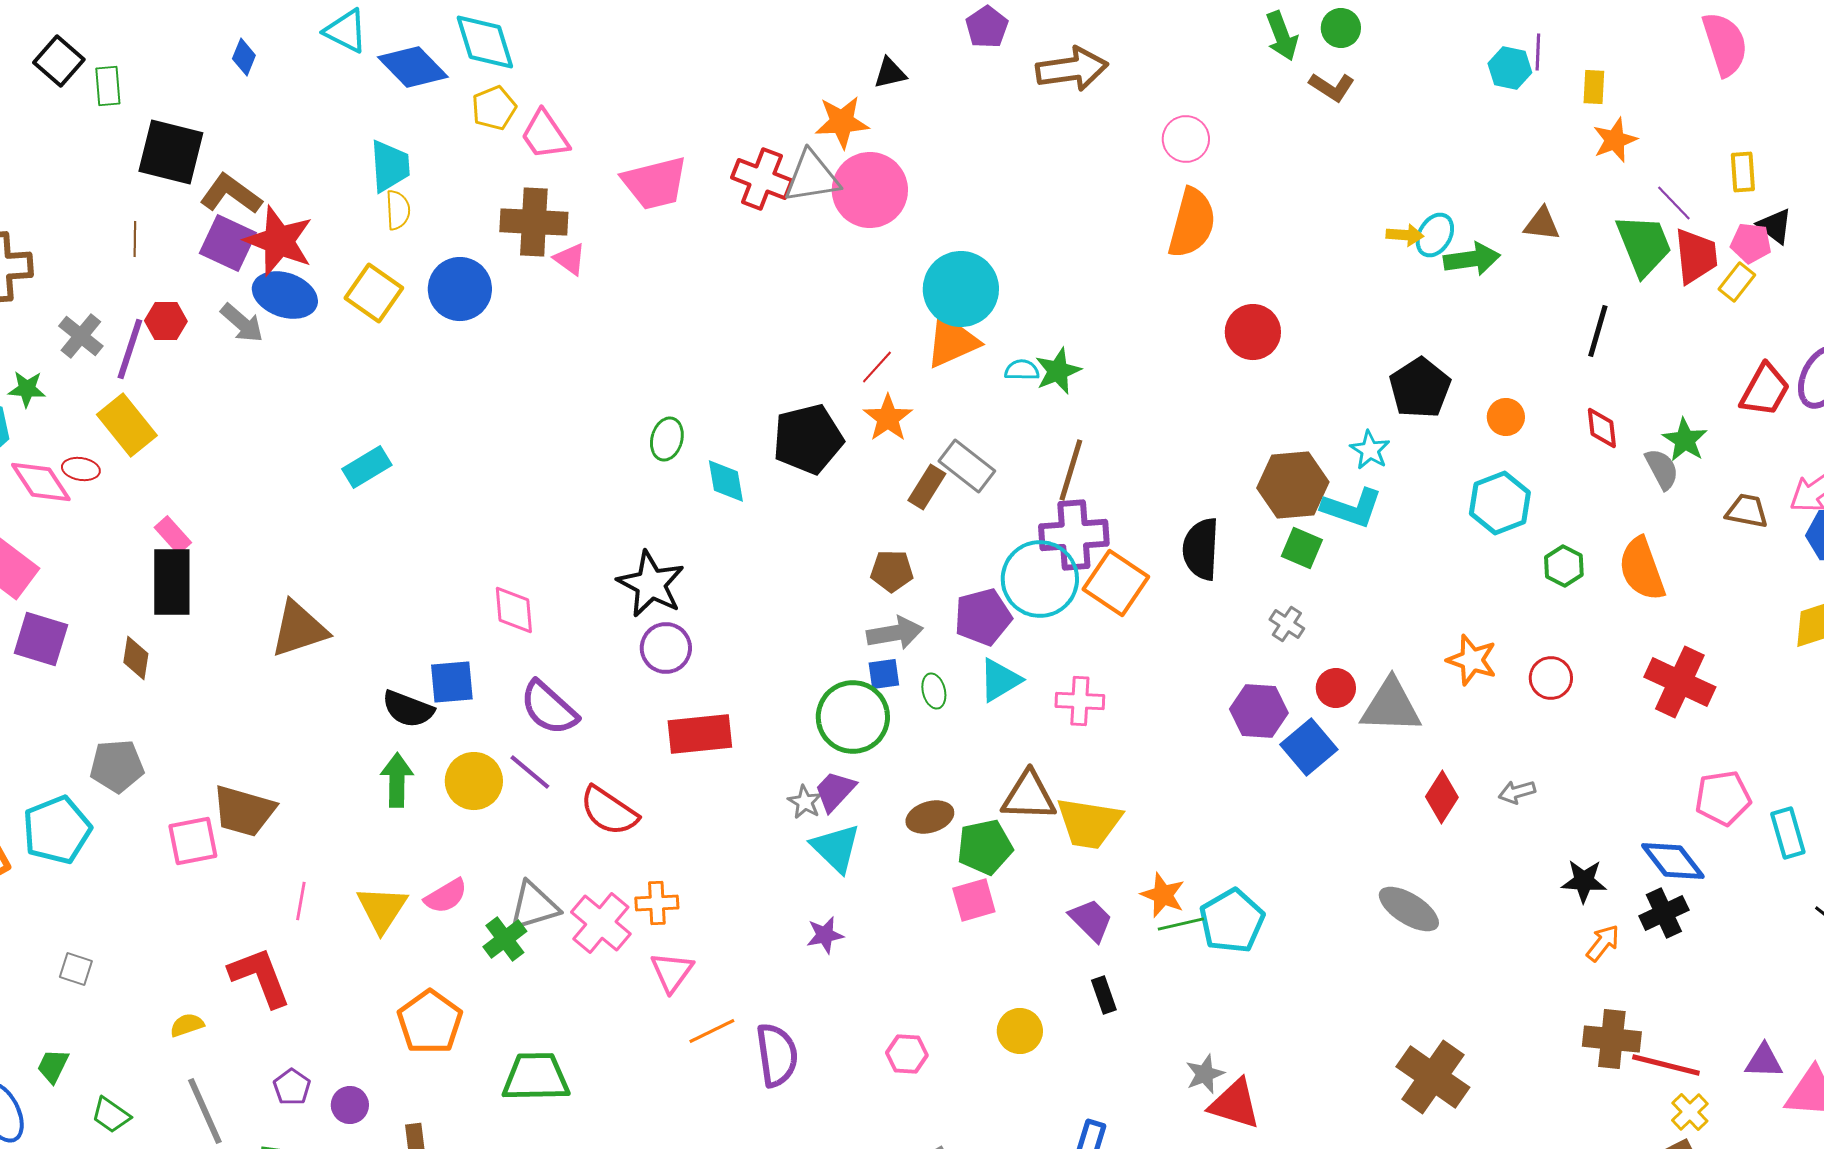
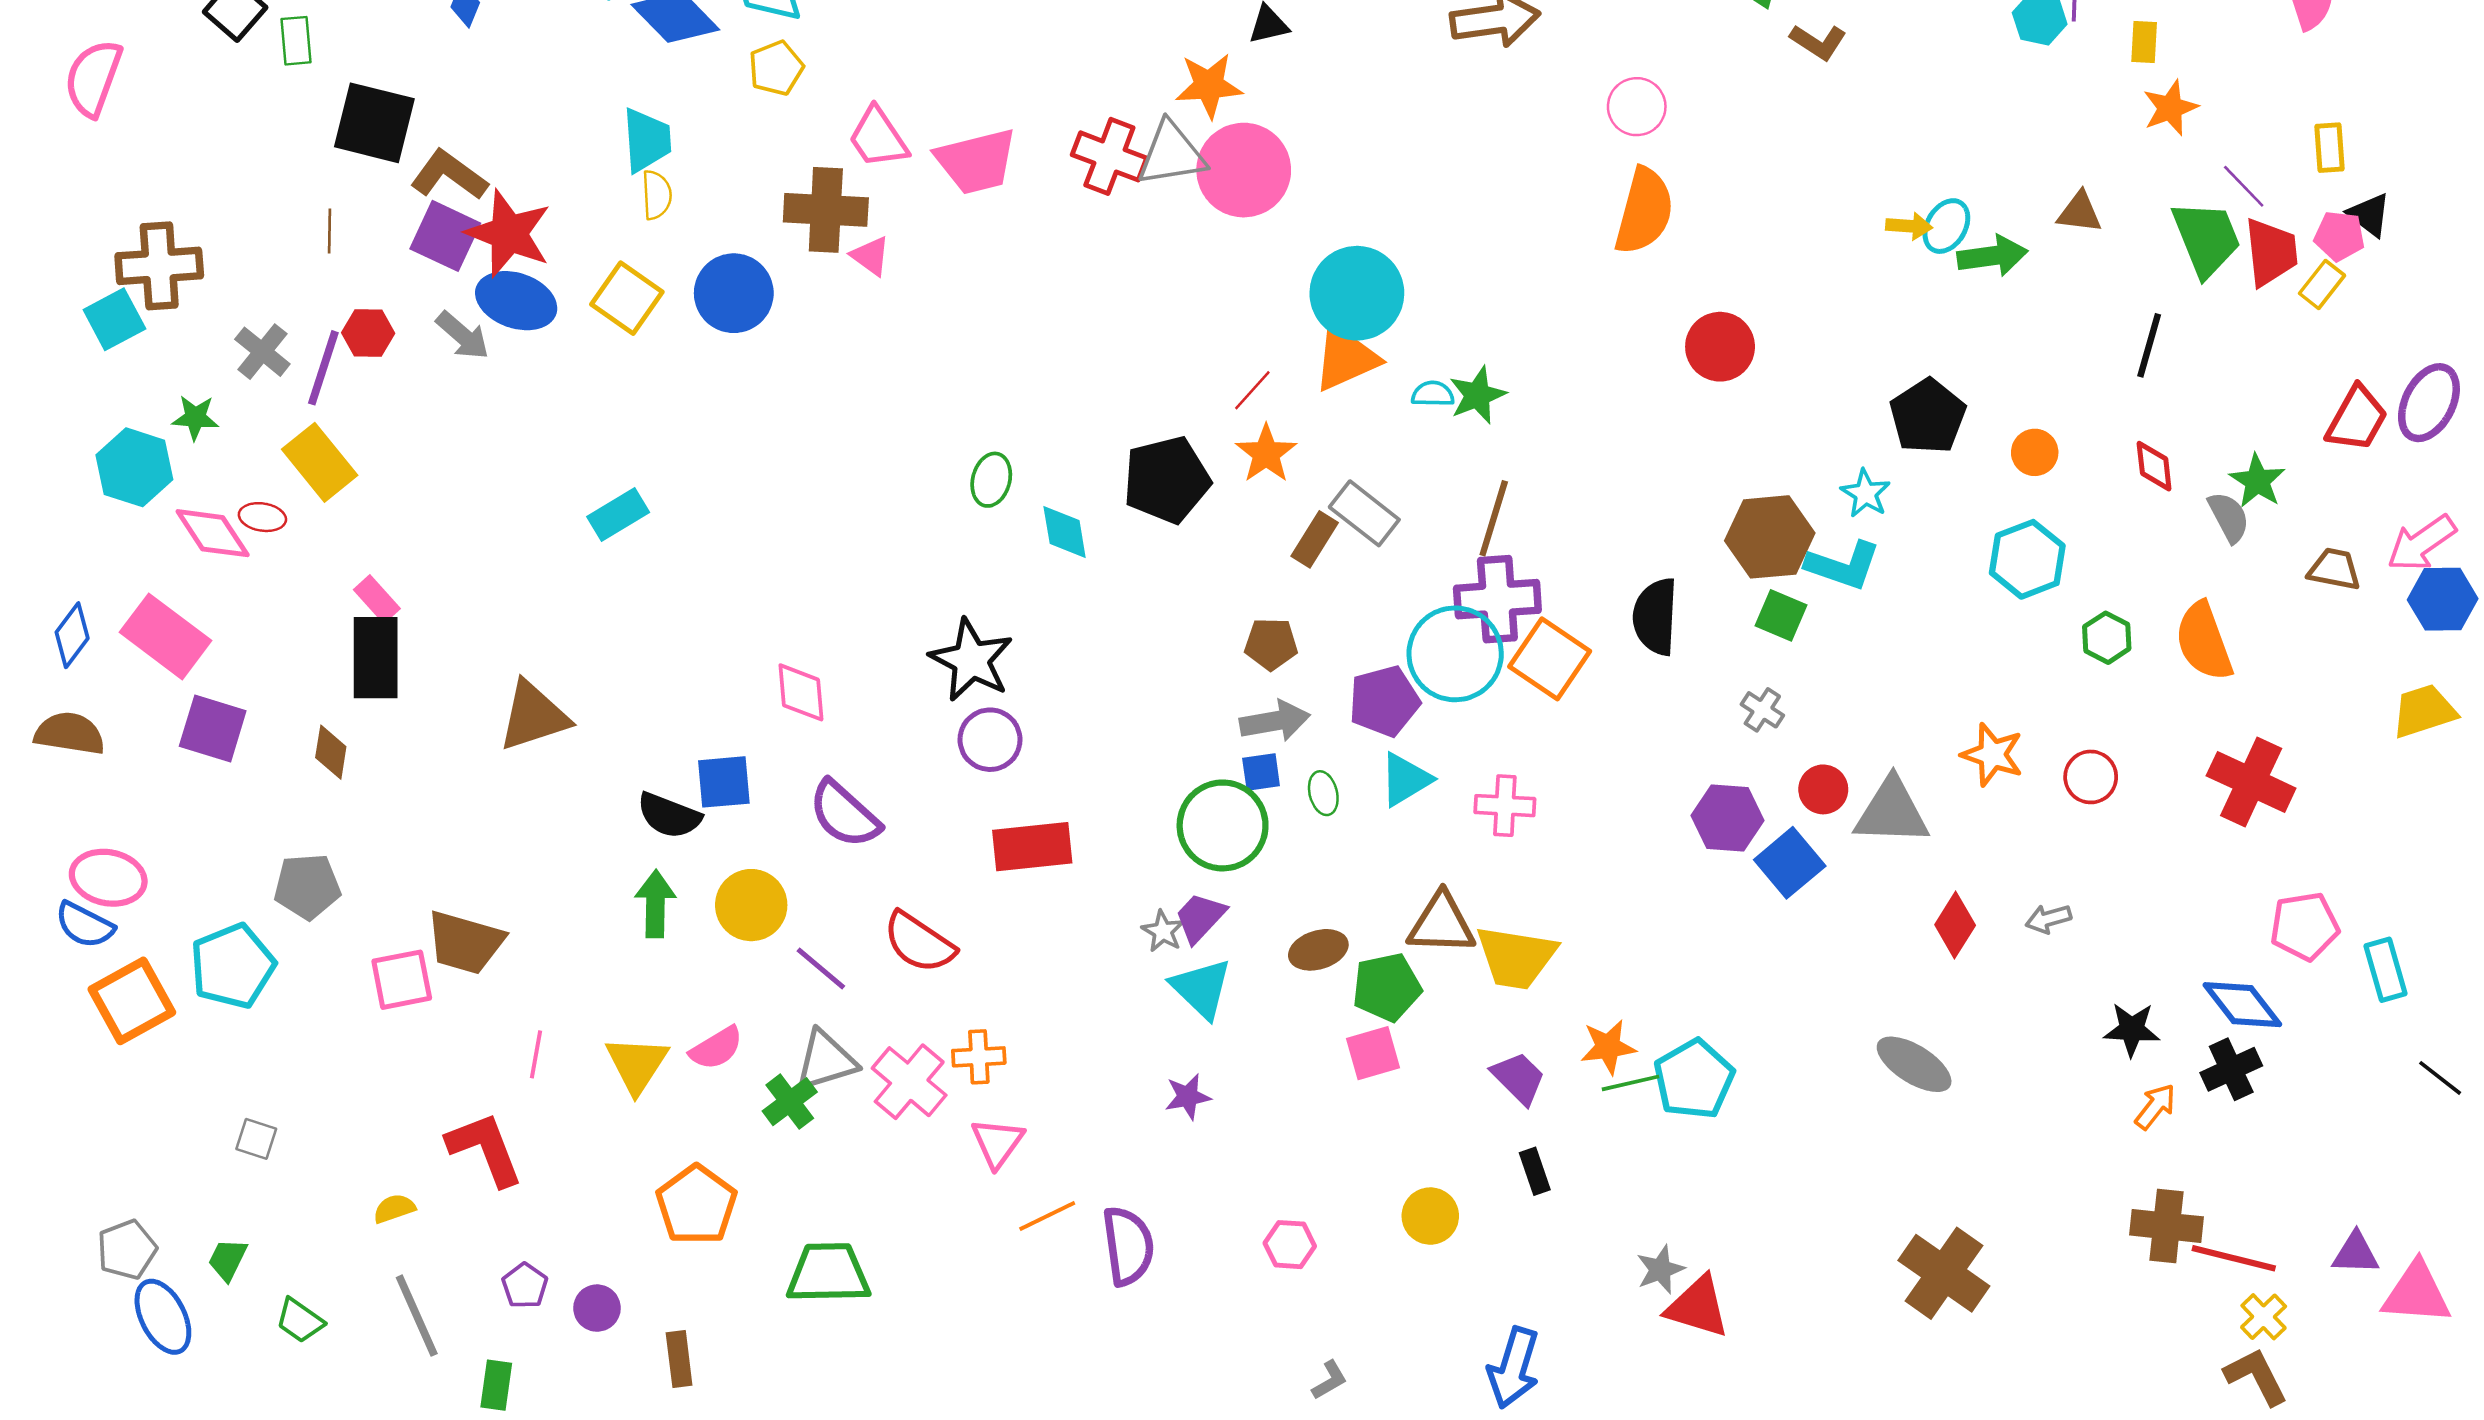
pink trapezoid: (545, 135) -> (878, 138), moved
purple line: (530, 772) -> (821, 969), moved
orange star: (1163, 895) -> (1608, 1047), turned -30

